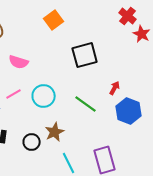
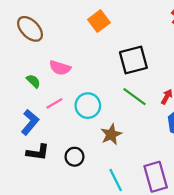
green line: (86, 104) -> (135, 97), moved
brown star: (55, 132) -> (111, 134), moved

